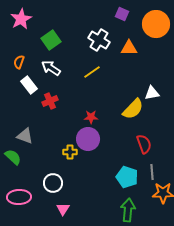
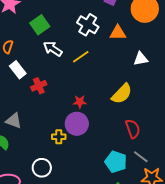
white arrow: (51, 68) -> (53, 49), moved
white triangle: (152, 93) -> (141, 59), moved
gray line: (152, 172) -> (141, 157), turned -49

